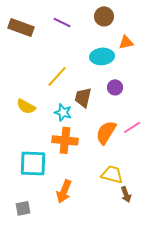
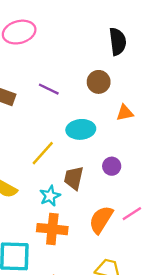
cyan ellipse: (102, 56) -> (81, 129), moved
cyan star: (63, 112) -> (50, 196), turned 30

